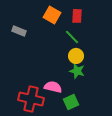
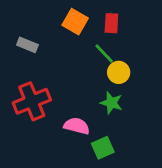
yellow circle: (76, 56) -> (119, 72), moved
red cross: (31, 99) -> (32, 101), moved, turned -35

